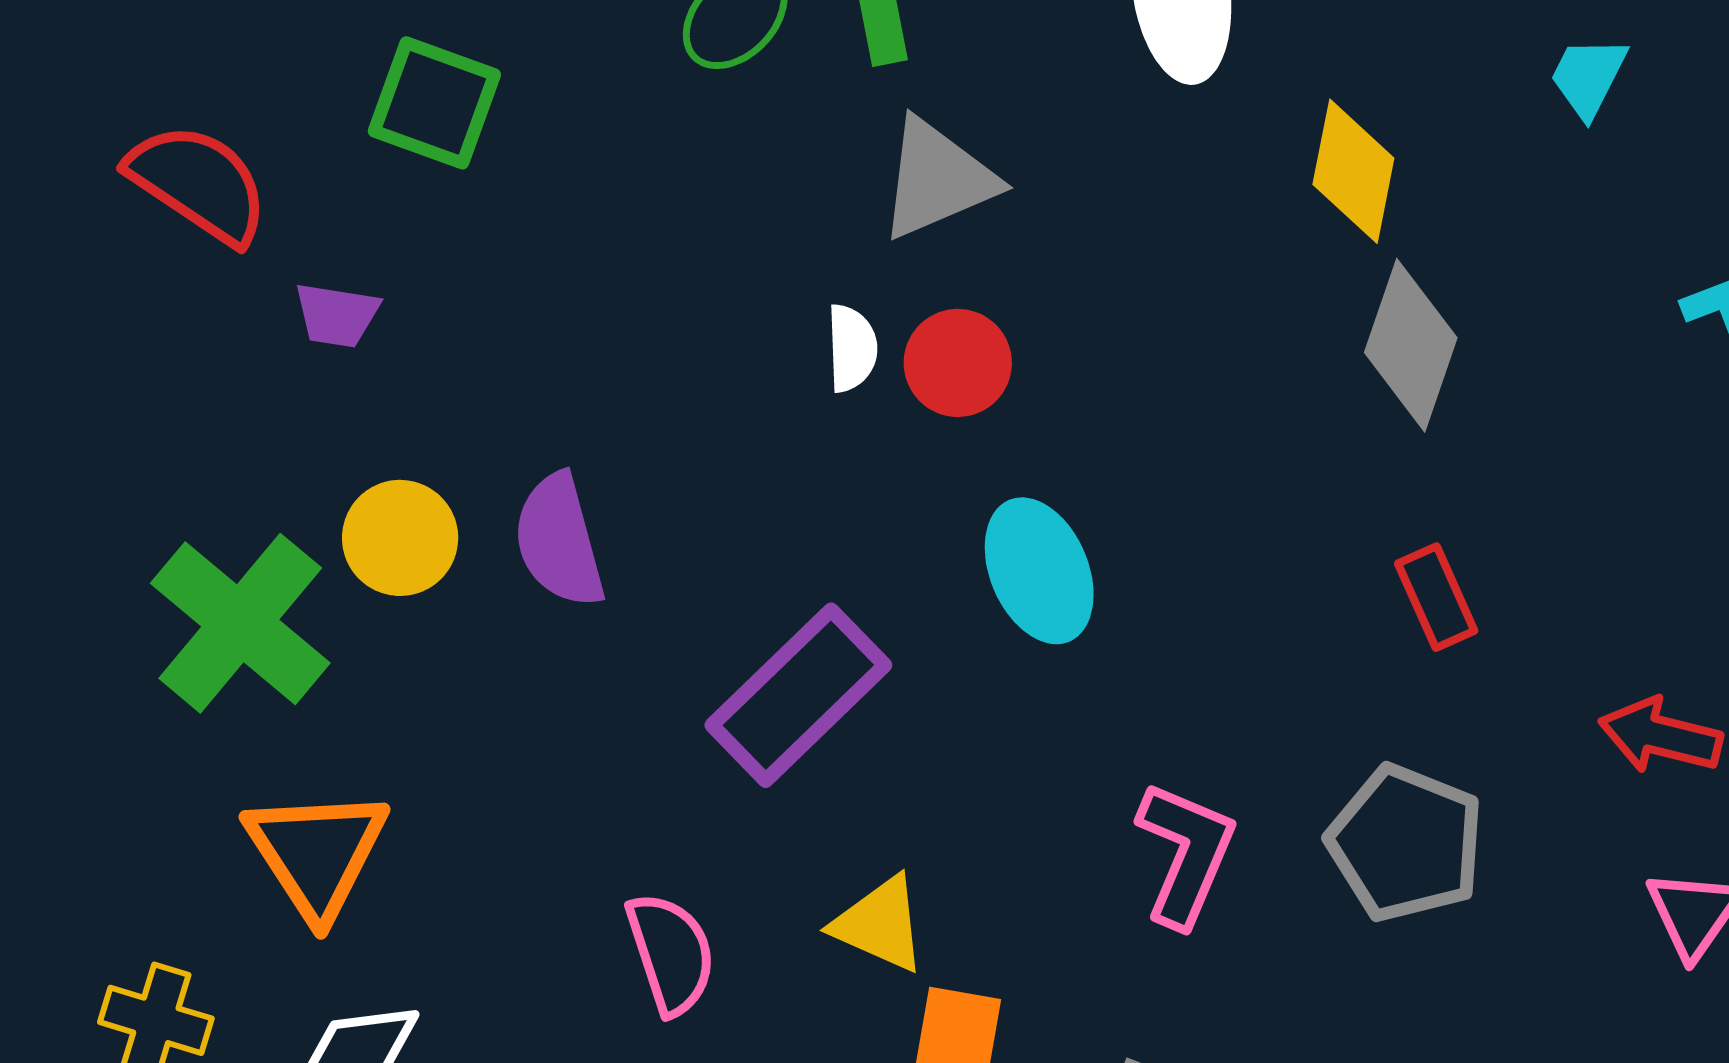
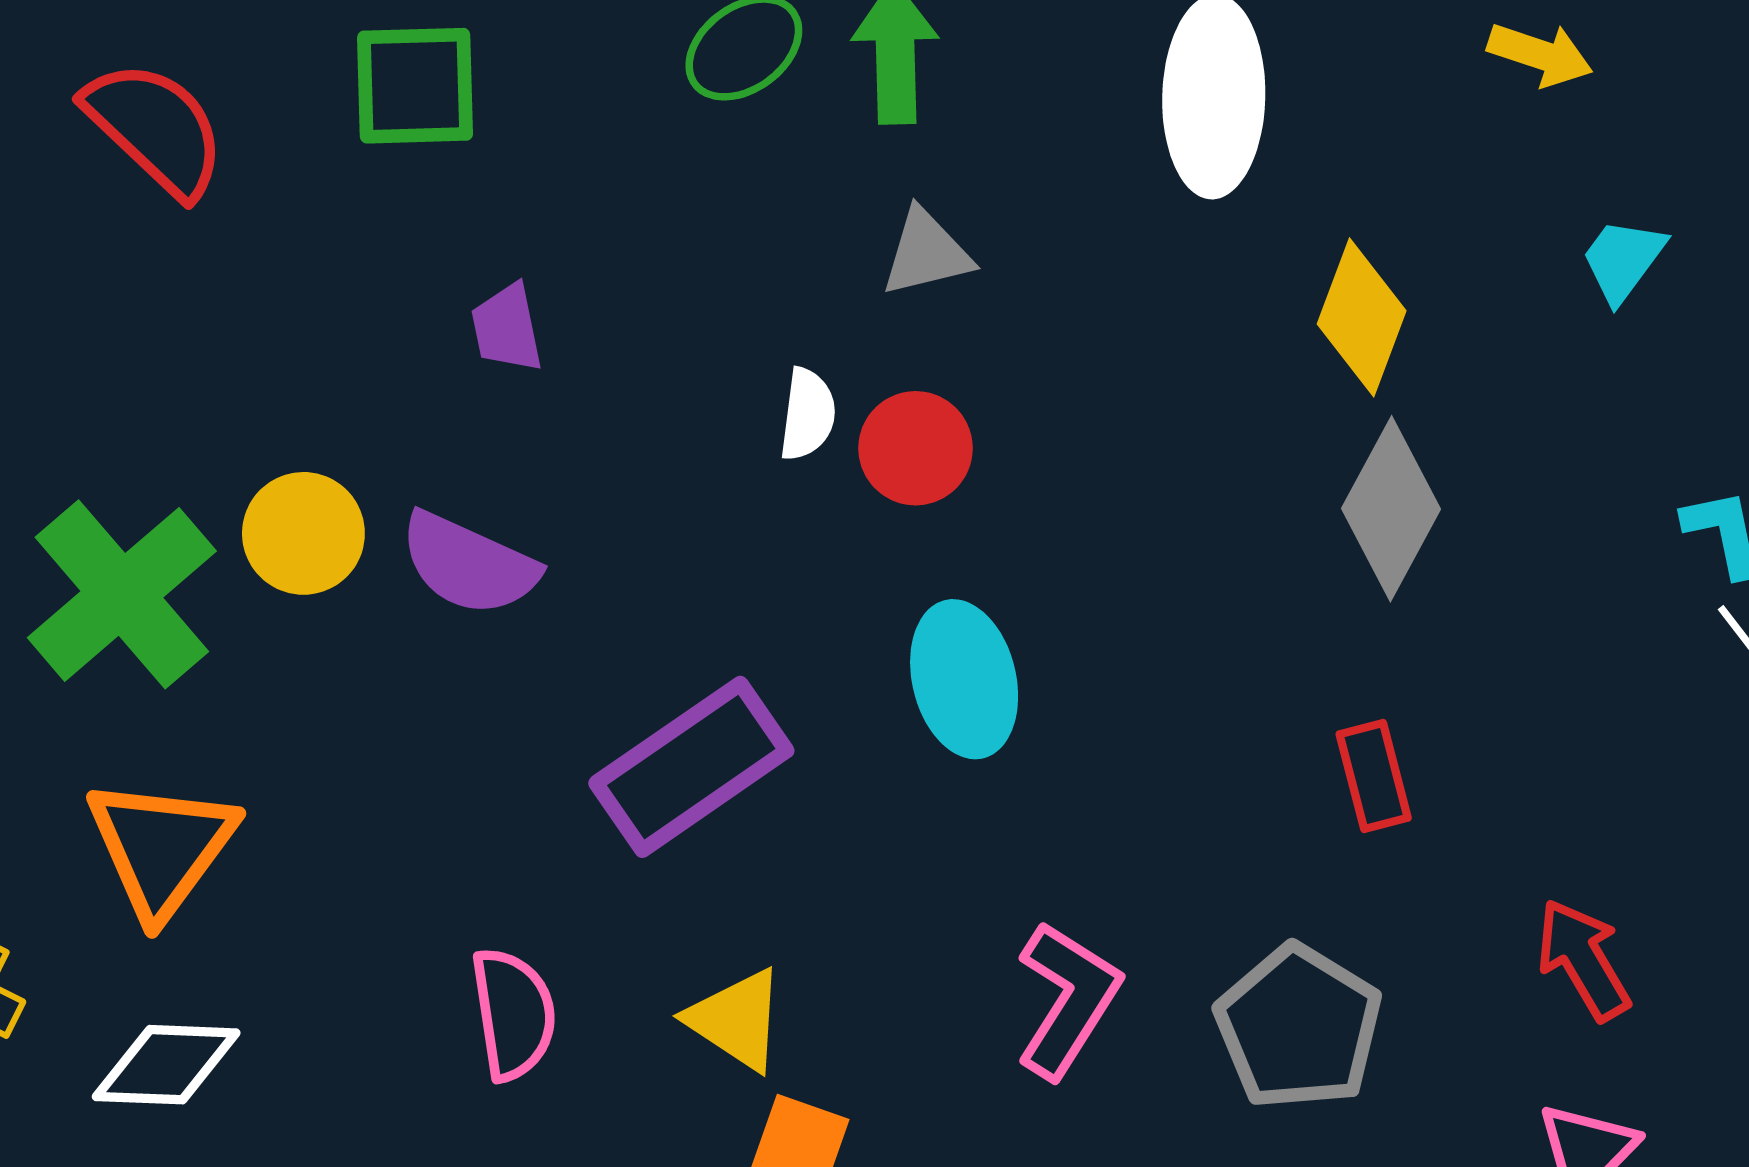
green square: (434, 103) -> (415, 86), turned -31
gray triangle: (937, 179) -> (926, 253), size x0.7
purple trapezoid: (337, 315) -> (507, 328), moved, turned 60
purple semicircle: (559, 541) -> (469, 564), turned -60
red arrow: (1660, 736) -> (1583, 960), turned 36

